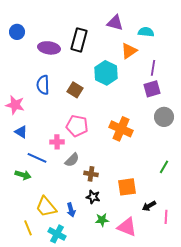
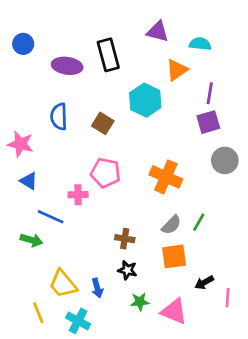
black rectangle: (79, 40) -> (108, 55), turned -30
gray semicircle: (72, 160) -> (171, 225), moved
green line: (164, 167) -> (199, 222), moved

